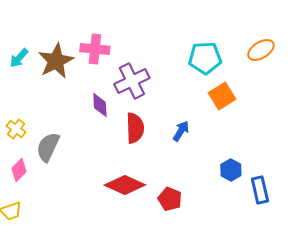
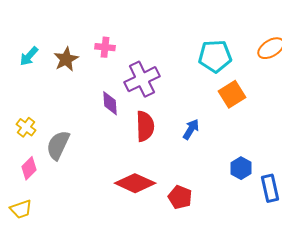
pink cross: (95, 49) -> (105, 47), size x0.7
brown star: (56, 61) -> (66, 59), size x0.7

